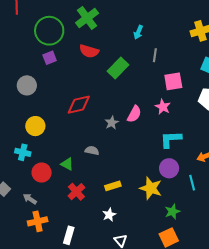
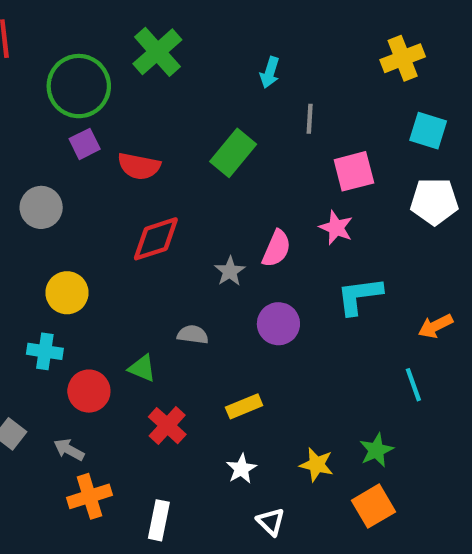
red semicircle: (89, 51) -> (139, 166), moved
purple circle: (169, 168) -> (278, 324), moved
yellow star: (151, 188) -> (317, 465), moved, size x0.7

